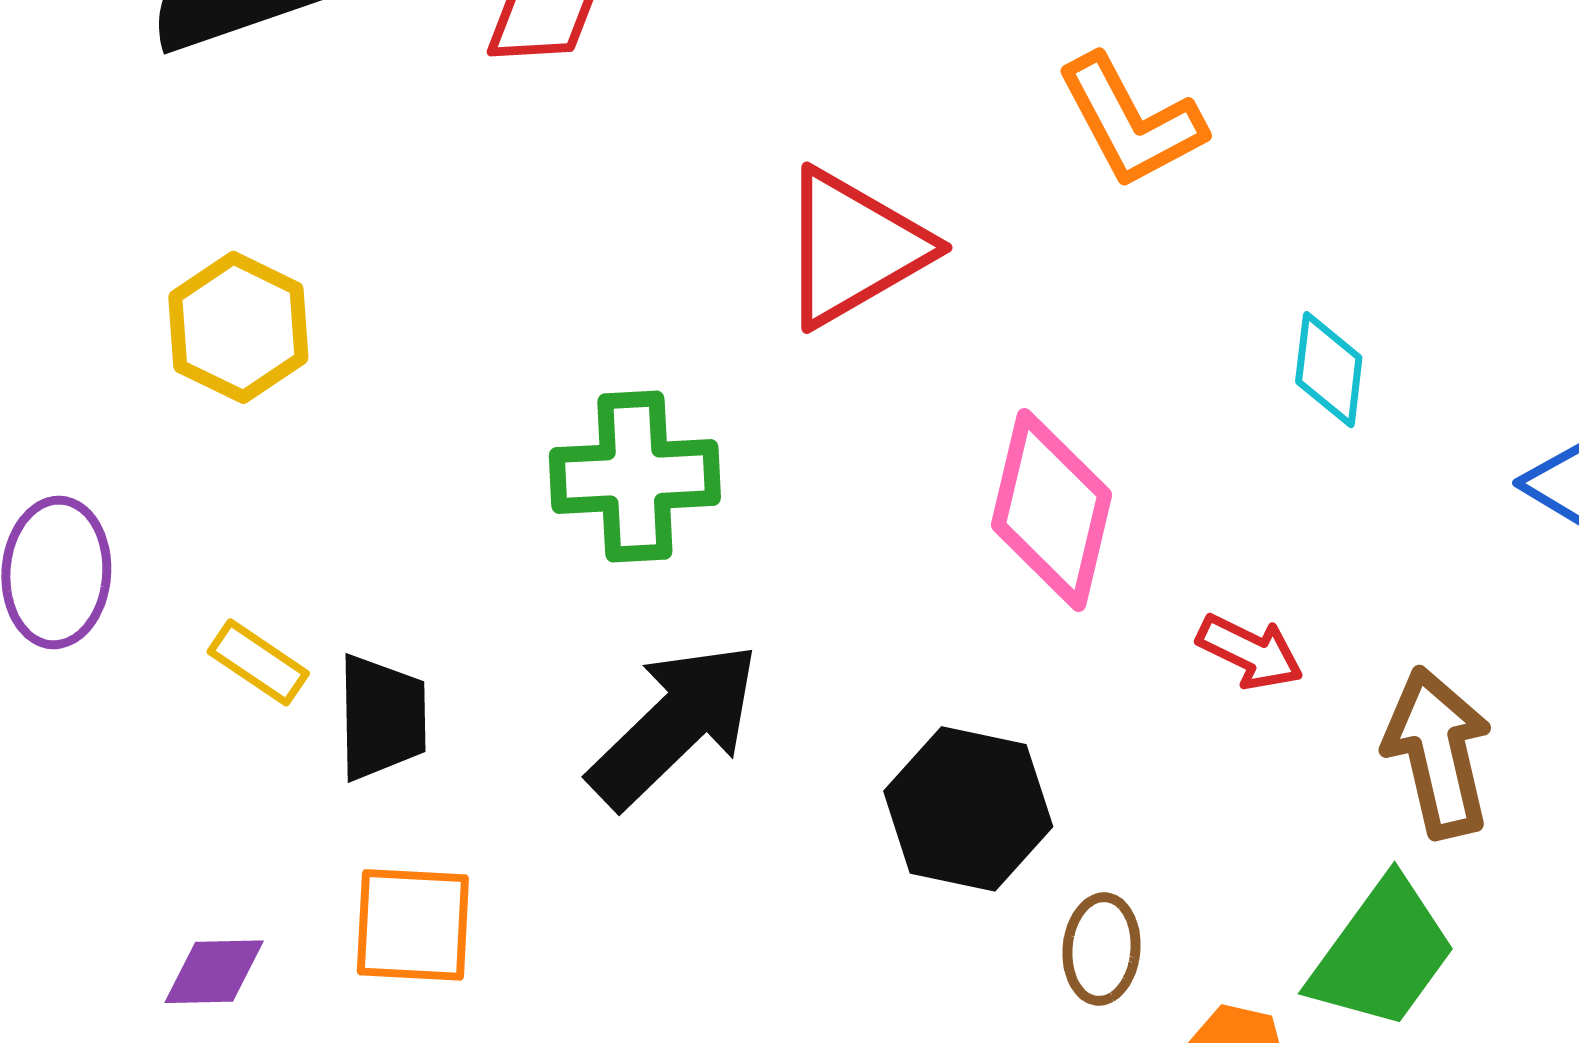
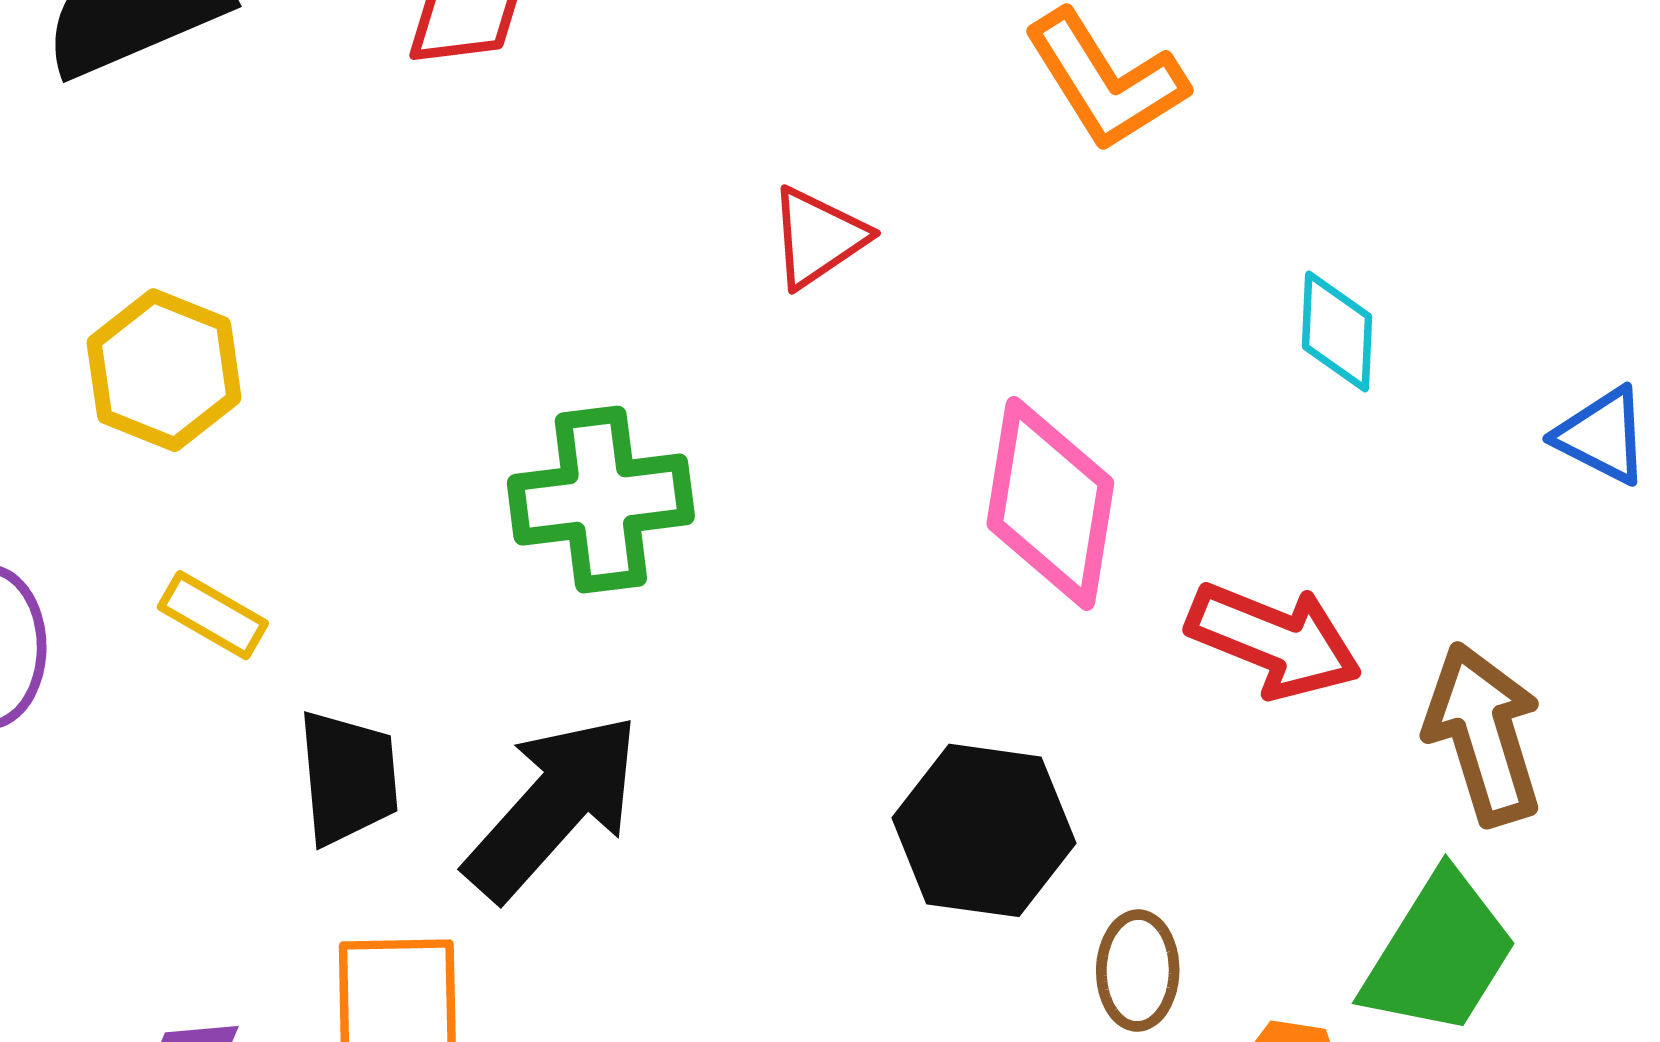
red triangle: (854, 248) -> (818, 237), size x0.6
red arrow: (1250, 652) -> (1274, 640), size x1.5
yellow rectangle: (258, 662) -> (213, 615), moved
black arrow: (674, 725) -> (553, 806), moved

